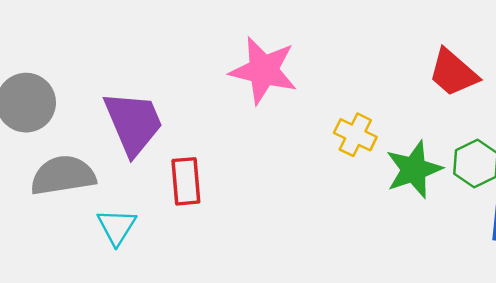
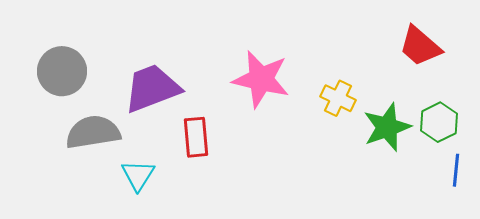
pink star: (263, 70) -> (261, 79), moved
purple trapezoid: (133, 123) -> (152, 88), turned -88

